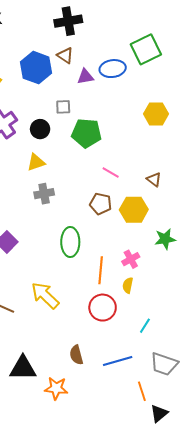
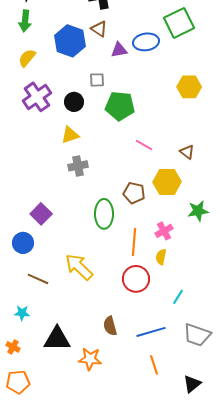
brown pentagon: (101, 204) -> (134, 193), moved
orange line: (142, 391) -> (154, 365), moved

